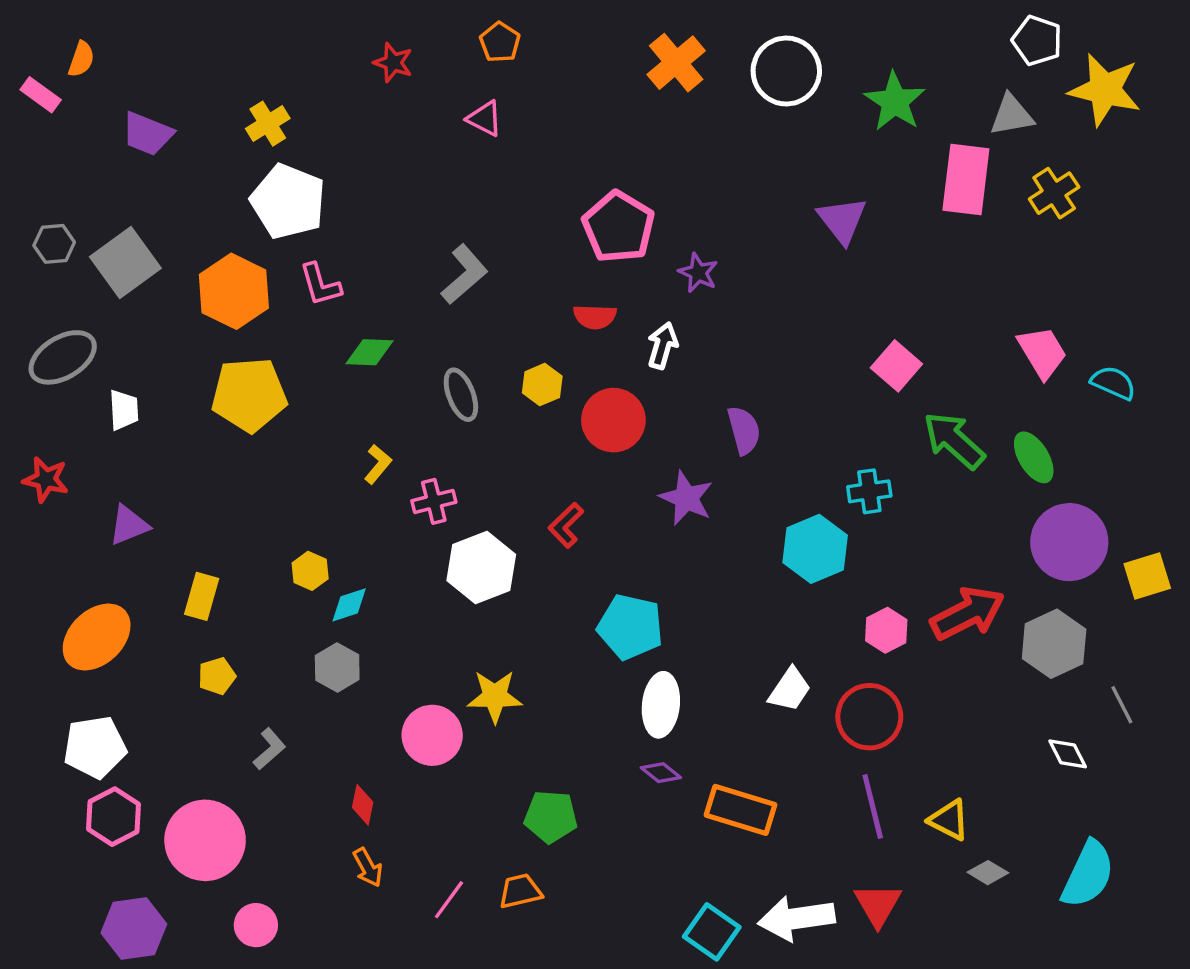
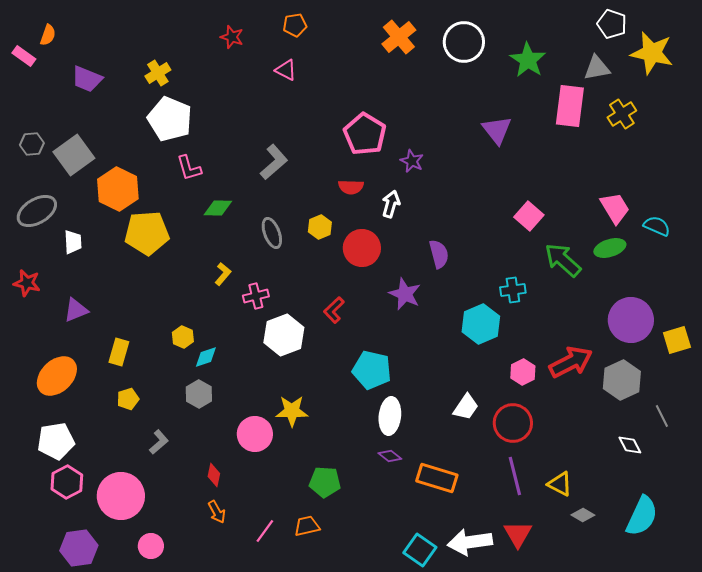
orange pentagon: (500, 42) -> (295, 25), turned 30
orange hexagon: (234, 291) -> (118, 189), moved
green ellipse: (1034, 457) -> (610, 248), moved, turned -76

